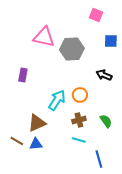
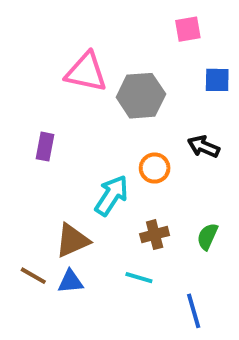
pink square: (96, 15) -> (188, 29), turned -32
orange circle: (80, 95) -> (155, 168), moved
green semicircle: (106, 121) -> (207, 237), turned -120
cyan line: (79, 140) -> (139, 278), moved

